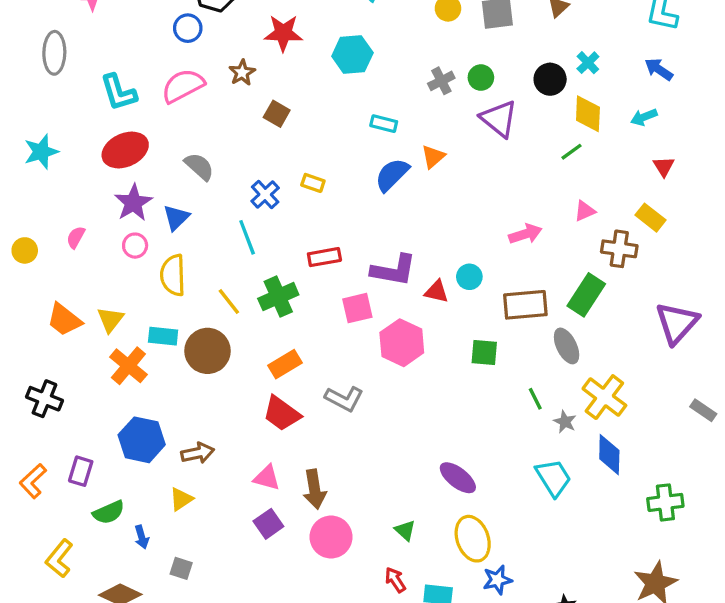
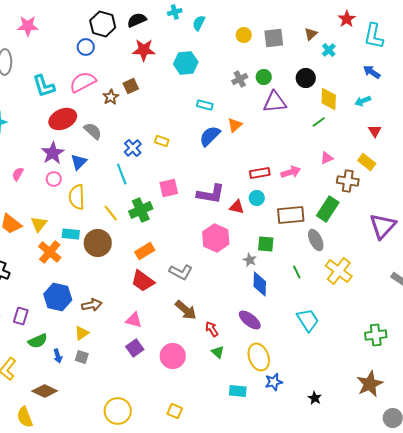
cyan cross: (588, 63) -> (329, 50), moved
brown star: (242, 73) -> (111, 97), moved
brown square: (277, 114) -> (131, 86), moved, turned 35
purple triangle: (499, 119) -> (275, 102), turned -45
red ellipse: (125, 150) -> (63, 119), moved
red rectangle: (324, 257) -> (260, 173), moved
pink square: (357, 308) -> (169, 188), moved
gray star: (565, 422) -> (250, 260), moved
blue diamond: (609, 455) -> (260, 284), moved
brown arrow: (315, 489) -> (186, 310), moved, turned -40
gray square: (181, 568) -> (82, 357), moved
red arrow: (395, 580) -> (212, 329), moved

